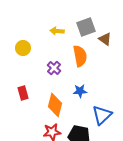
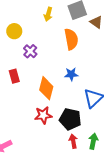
yellow arrow: (57, 31) -> (48, 14), turned -80
purple cross: (54, 68) -> (30, 51), moved

